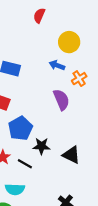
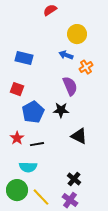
red semicircle: (39, 15) -> (50, 10), turned 32
black star: (41, 146) -> (61, 110), moved
black line: (25, 164) -> (37, 144), turned -40

